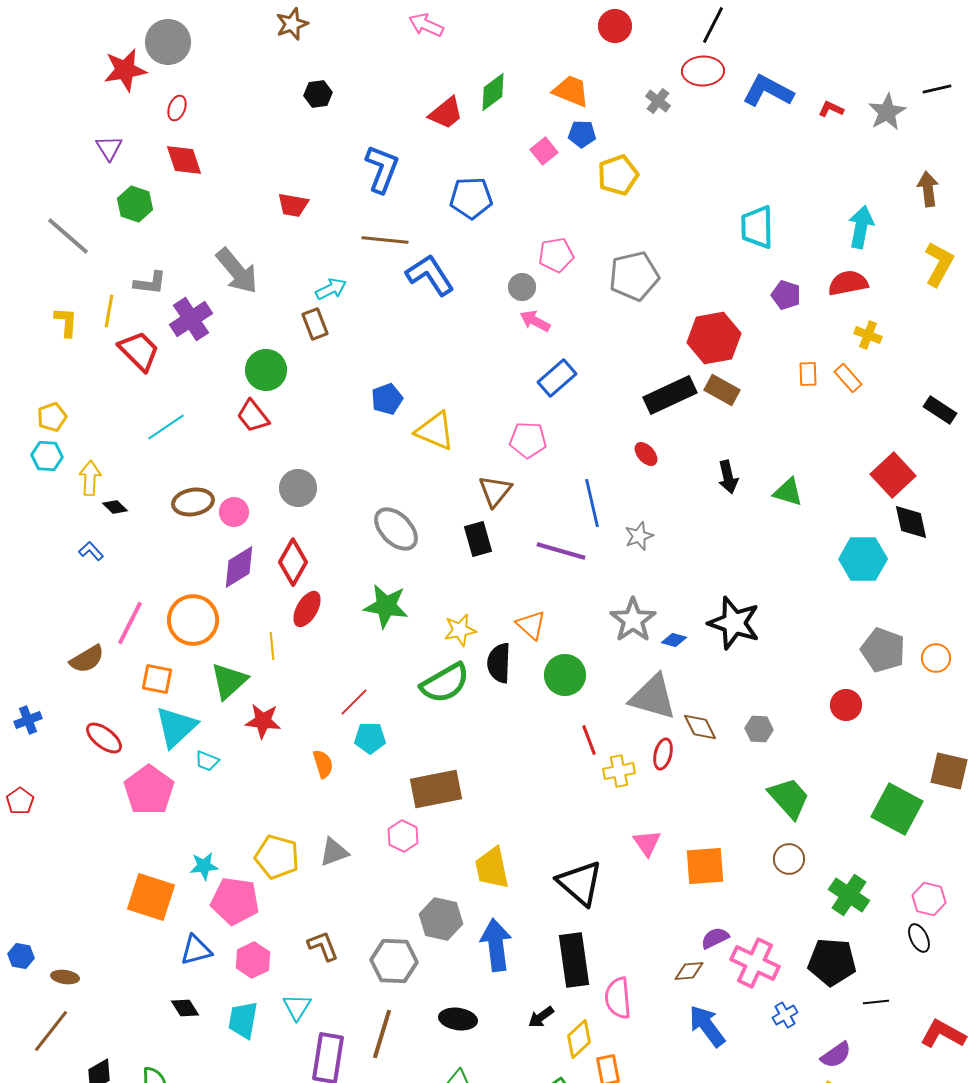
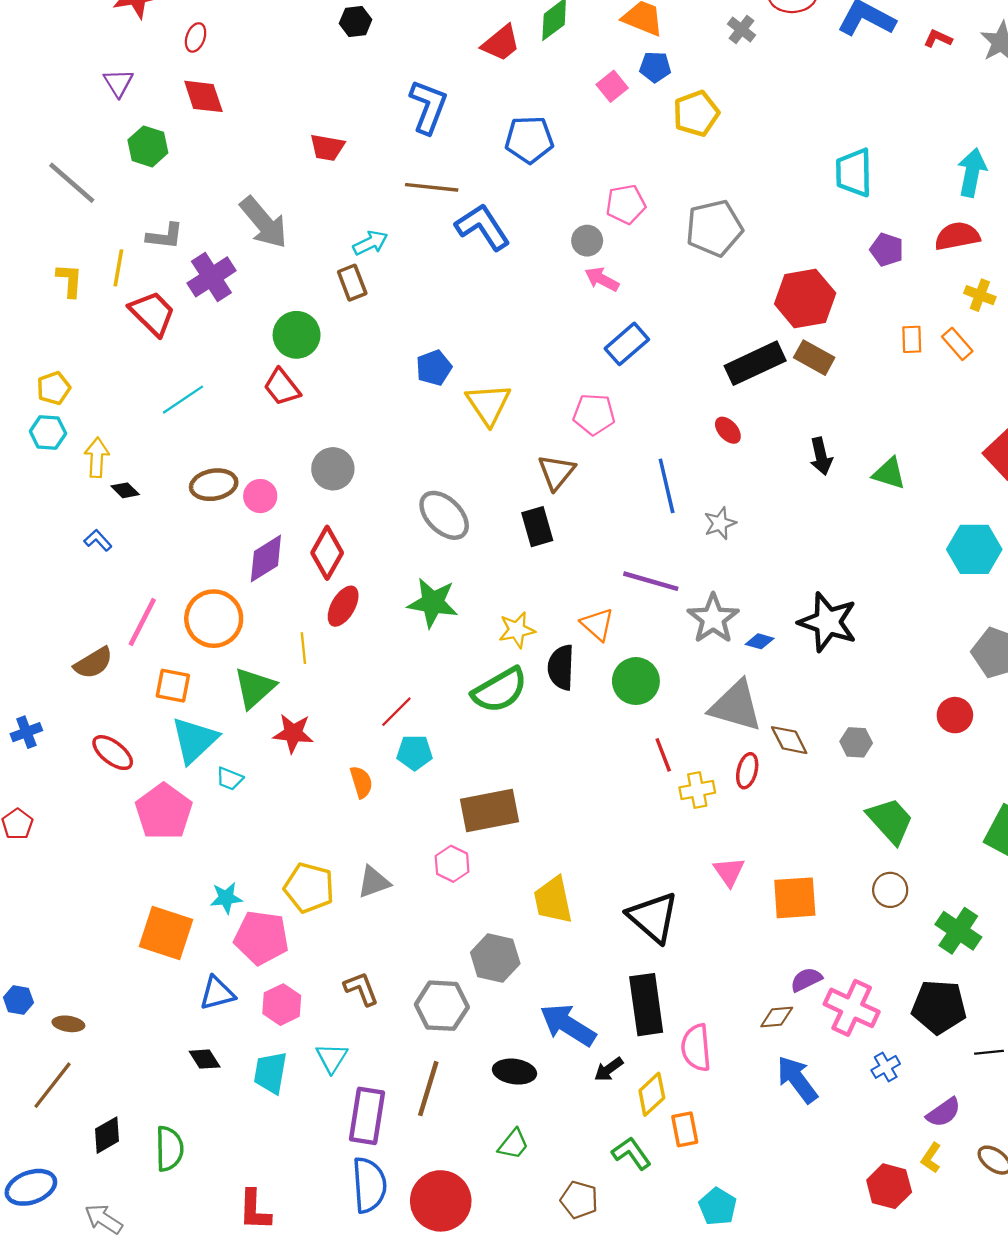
yellow triangle: (435, 431) -> (488, 404), turned 33
purple line: (561, 551) -> (651, 581), moved
blue arrow: (496, 945) -> (568, 1025), moved, turned -51

